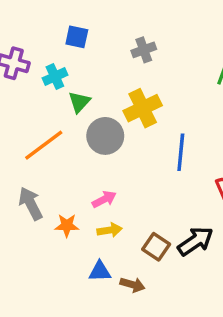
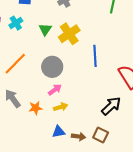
green triangle: (79, 102) -> (45, 29), moved
gray circle: (105, 136) -> (52, 67), moved
brown square: (156, 247) -> (101, 135), moved

